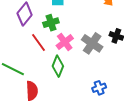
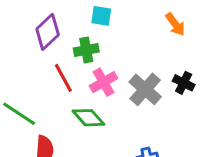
green diamond: (58, 66) -> (88, 118), turned -70

